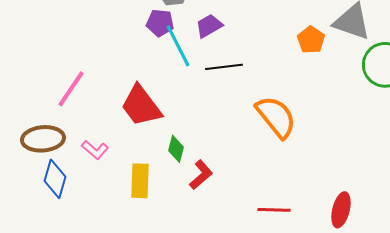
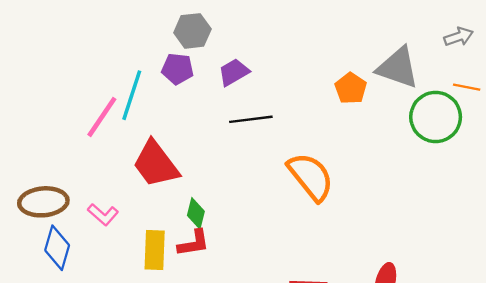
cyan line: (178, 46) -> (132, 95), moved, turned 45
pink line: (71, 89) -> (102, 117), moved
red L-shape: (201, 175) -> (194, 243), moved, turned 32

